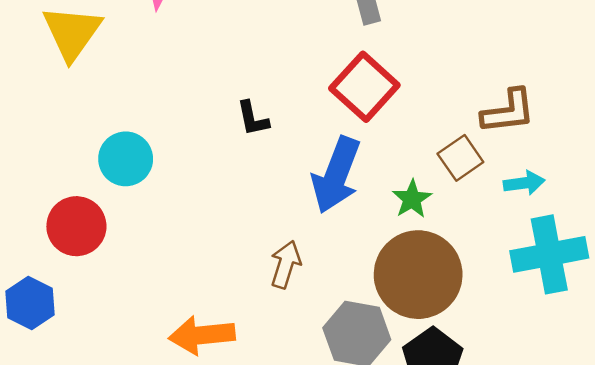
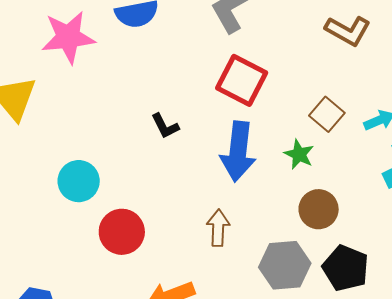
brown L-shape: (508, 111) -> (348, 31), moved, turned 51
red circle: (76, 226) -> (122, 232), moved
brown circle: (418, 275) -> (319, 209), size x0.6

